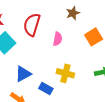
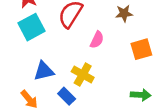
yellow cross: (65, 73) -> (83, 75), moved

